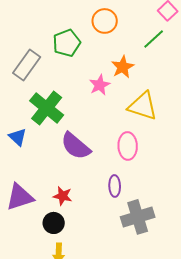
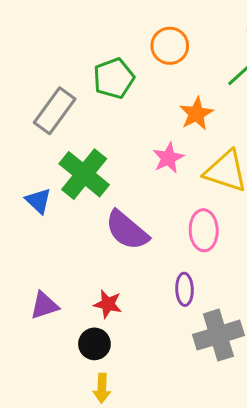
pink star: (100, 85) -> (168, 158), moved
blue triangle: (18, 137) -> (38, 201), moved
purple triangle: (20, 197) -> (44, 306), size x0.7

